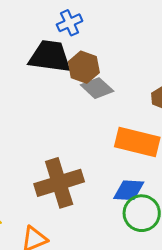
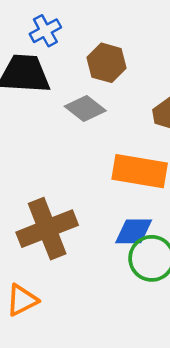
brown hexagon: (84, 67) -> (106, 63), moved

